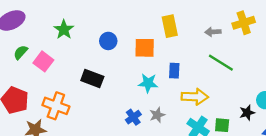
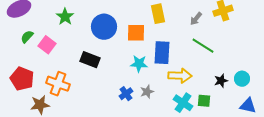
gray arrow: (213, 32) -> (196, 19), turned -48
blue circle: (108, 41) -> (104, 27), size x1.6
blue rectangle: (174, 71) -> (162, 53), size x1.6
black star: (247, 113) -> (221, 81), moved

